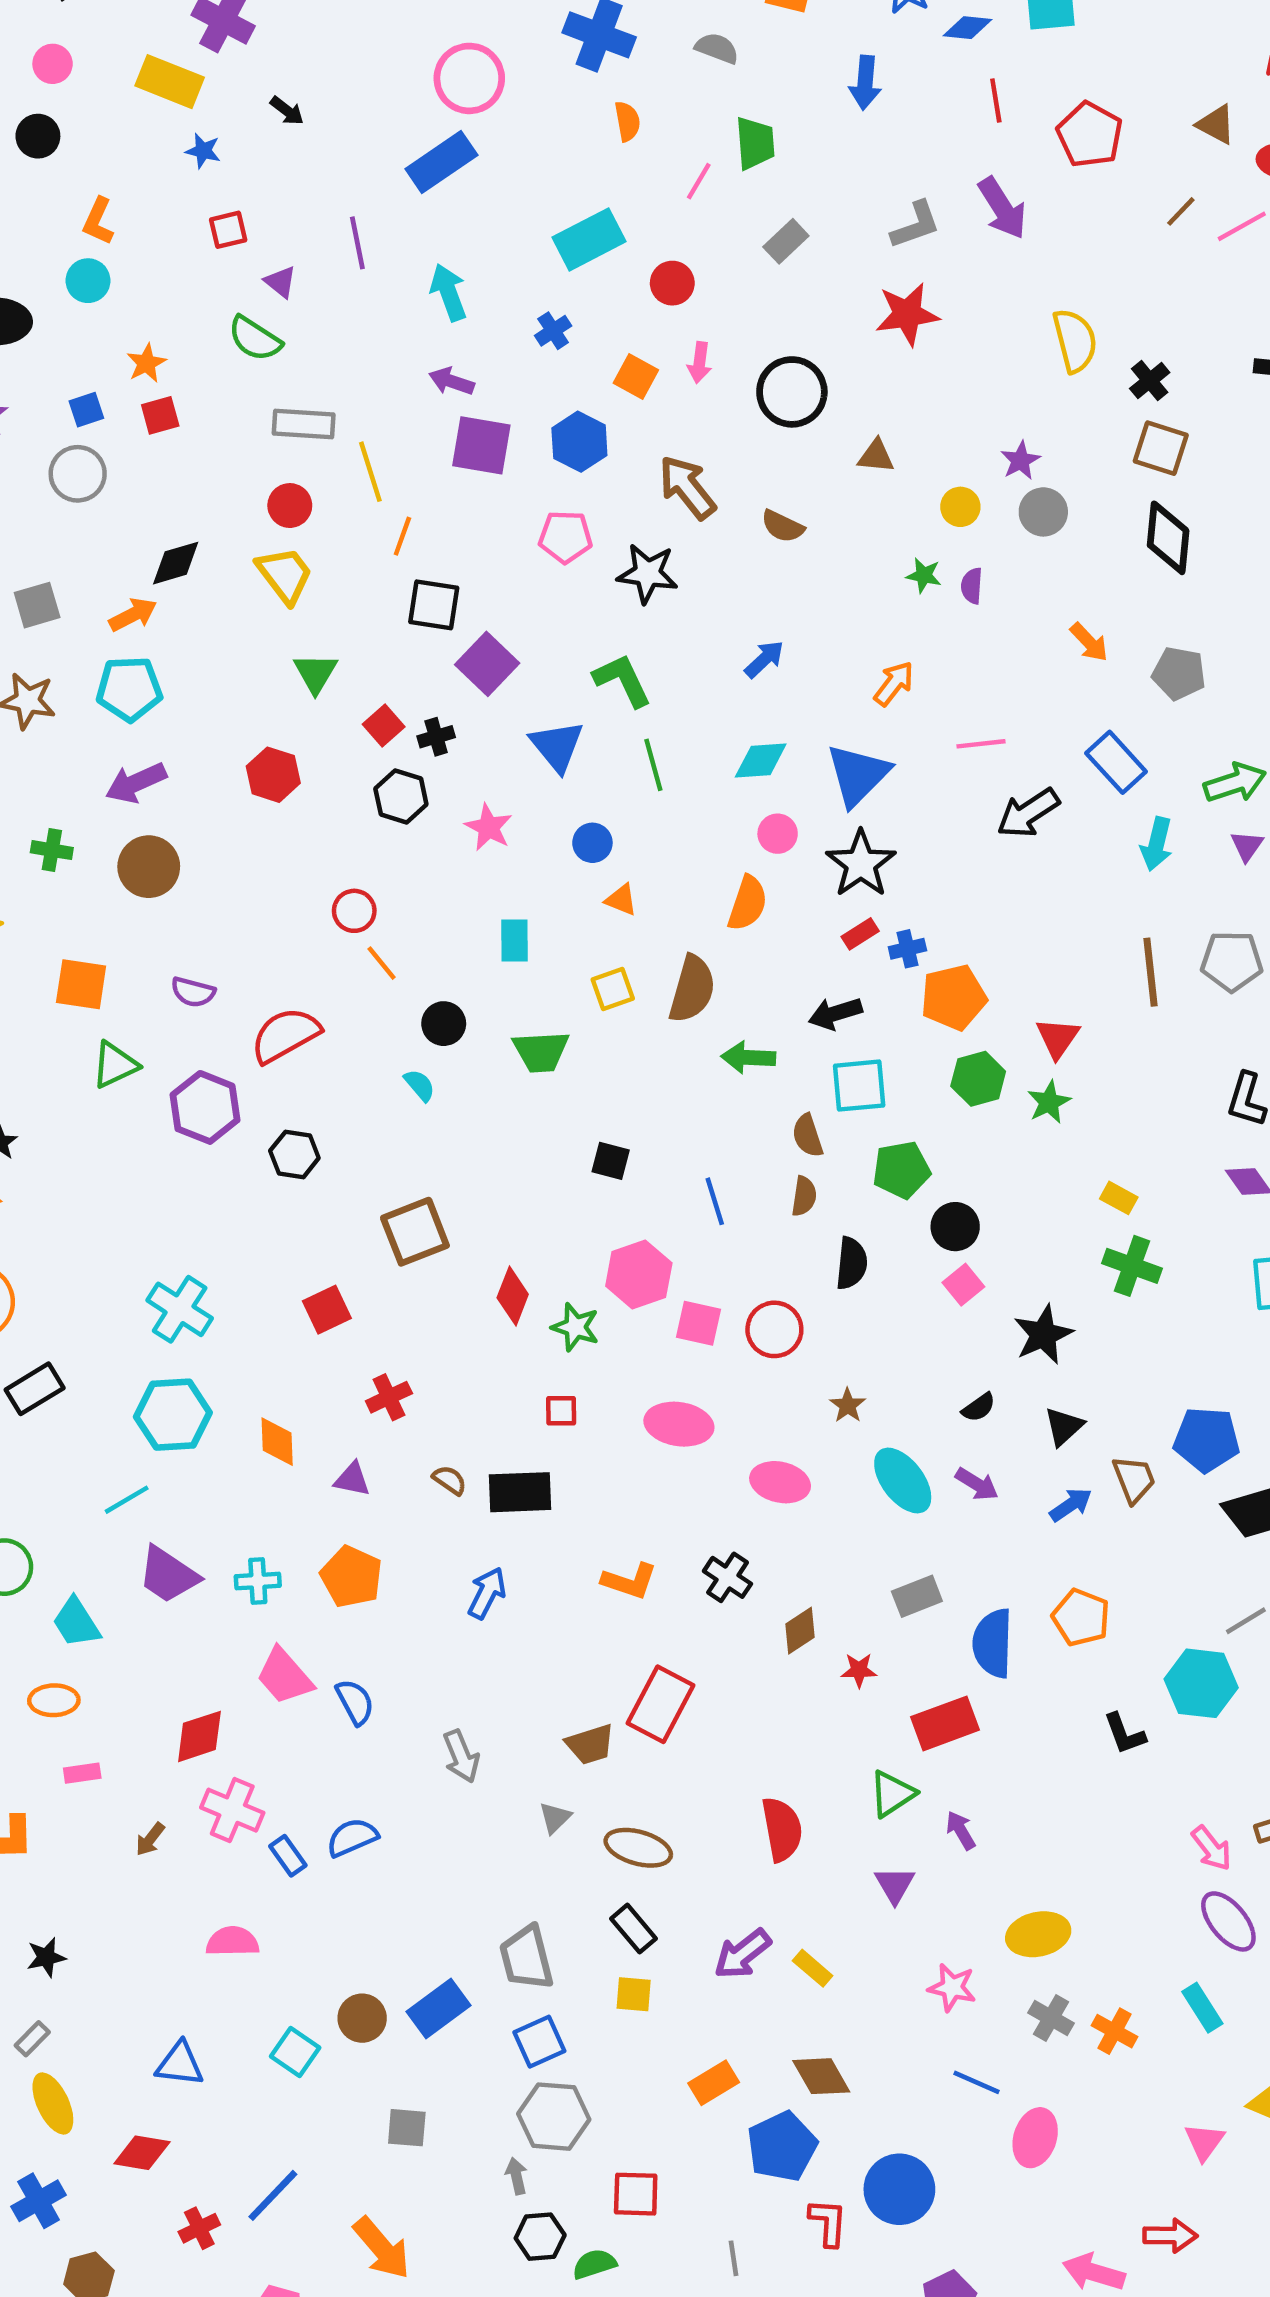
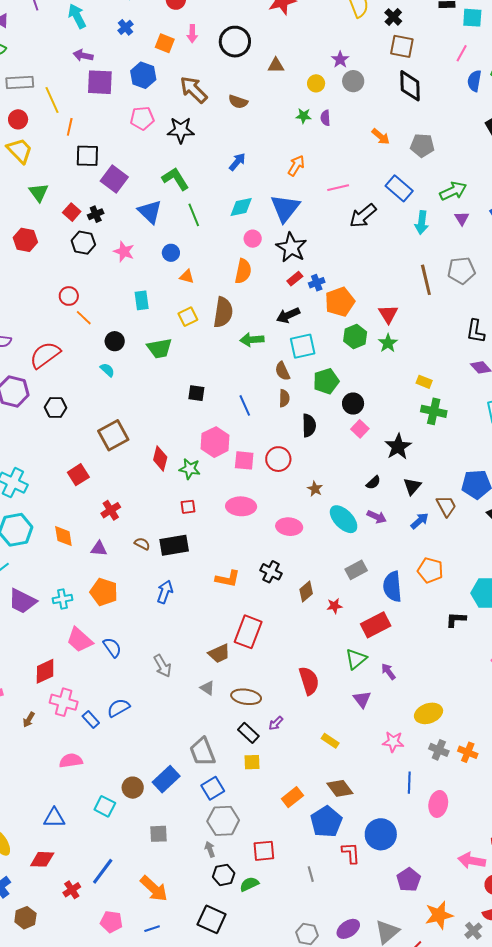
black L-shape: (1125, 1734) -> (456, 620), turned 120
gray triangle: (555, 1818) -> (207, 688), turned -35
purple arrow: (742, 1954) -> (276, 723), moved, size x0.6
blue line: (977, 2082) -> (409, 783), turned 75

